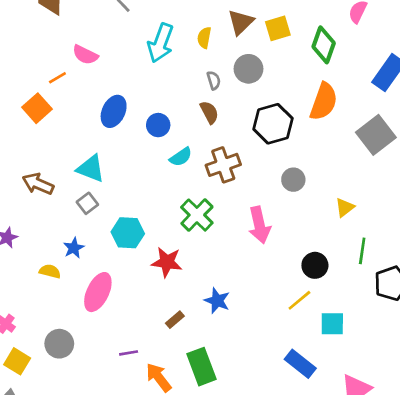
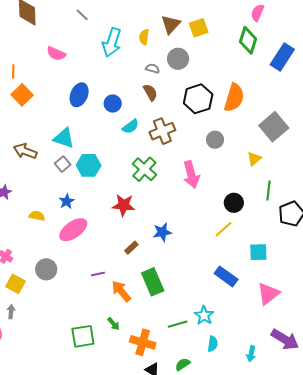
green diamond: (324, 45) -> (248, 40), moved
orange line: (57, 78) -> (13, 71), moved, turned -56
gray semicircle: (214, 80) -> (153, 68), turned -56
orange semicircle: (324, 102) -> (234, 98), moved
gray square: (376, 135) -> (274, 127), moved
cyan hexagon: (128, 233) -> (89, 165), moved
blue star: (74, 248) -> (67, 201), moved
pink ellipse: (98, 292) -> (73, 230), turned 32
blue star: (217, 301) -> (162, 232), turned -30
cyan square: (332, 324) -> (258, 252), moved

